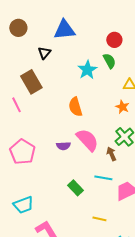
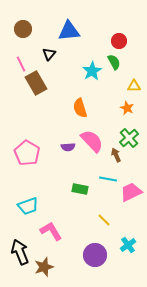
pink line: (16, 105) -> (21, 64), moved
green rectangle: (75, 188) -> (80, 189), turned -35
yellow line: (99, 219) -> (104, 220), turned 32

